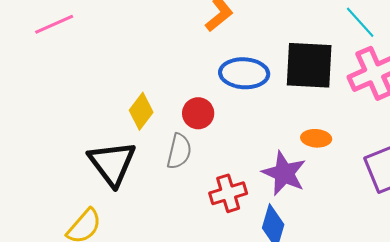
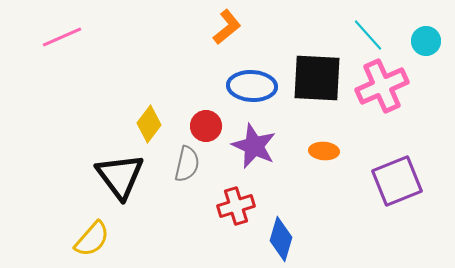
purple star: (284, 173) -> (254, 146), moved

